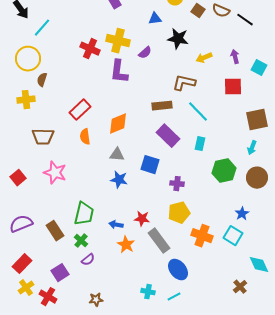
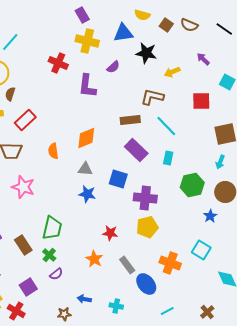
blue triangle: (155, 19) -> (123, 33), size x1.5
black line: (245, 20) -> (224, 29), moved
yellow cross: (118, 41) -> (87, 41), moved
purple arrow: (235, 57) -> (203, 59), moved, turned -32
red rectangle: (80, 110) -> (25, 120), moved
purple cross: (177, 184) -> (145, 198), size x1.6
blue star: (242, 214) -> (210, 216), moved
blue arrow: (116, 225) -> (84, 299), moved
orange cross: (202, 236) -> (170, 263), moved
gray rectangle: (159, 241) -> (127, 265), moved, size x0.7
brown cross: (240, 287) -> (207, 312), moved
cyan line: (174, 297) -> (167, 311), moved

